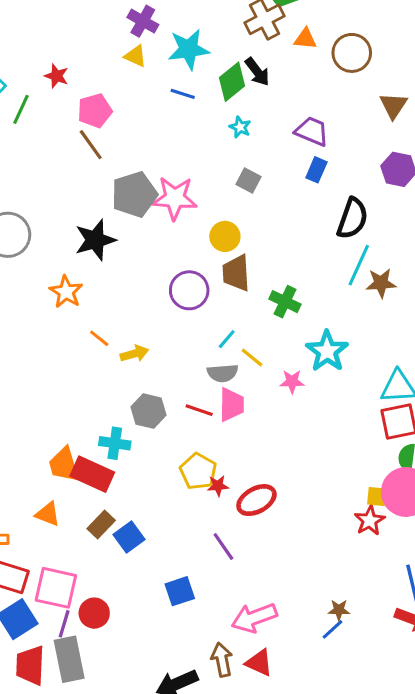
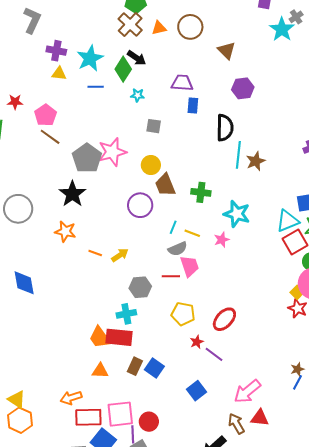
red star: (218, 486) -> (197, 342), moved
yellow square: (377, 497) -> (297, 292), turned -32

